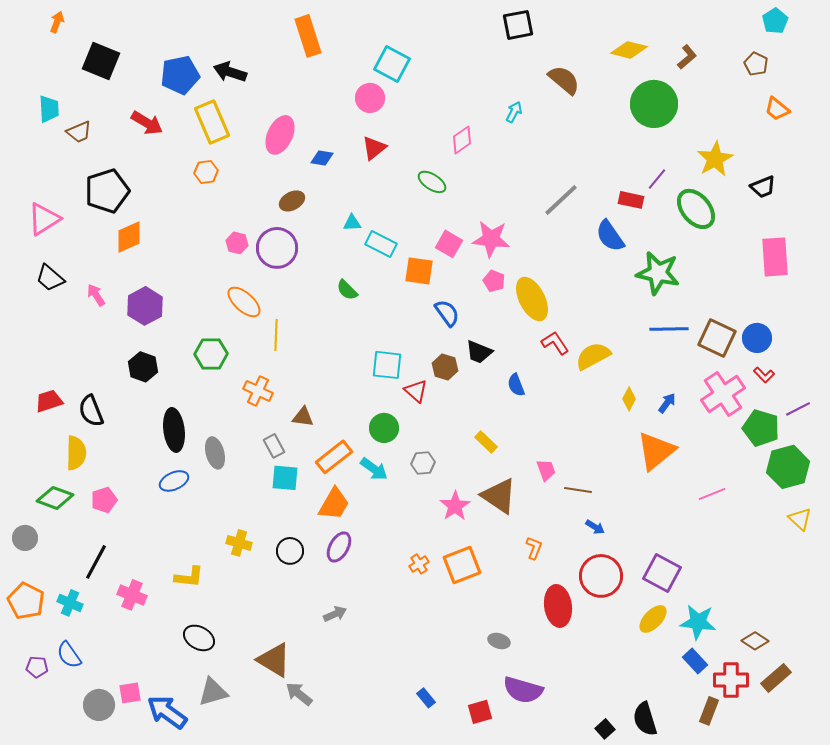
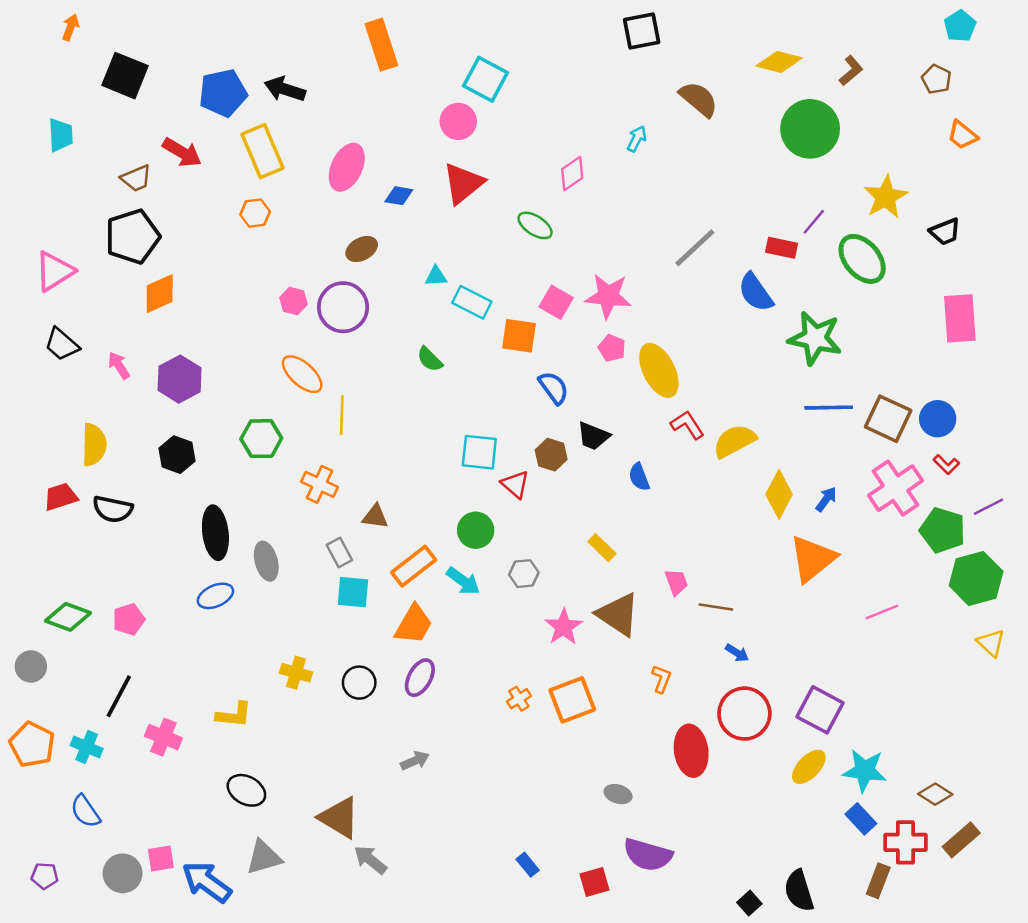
brown trapezoid: (79, 132) -> (136, 178), moved
red triangle: (374, 148) -> (463, 183), size x1.4
yellow diamond: (629, 399) -> (779, 494), size x1.6
black semicircle: (91, 411) -> (113, 509), turned -56
yellow semicircle: (76, 453) -> (94, 445), moved
purple pentagon: (37, 667) -> (44, 876), moved

